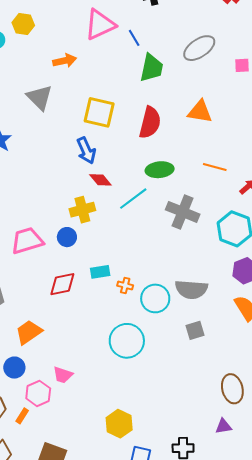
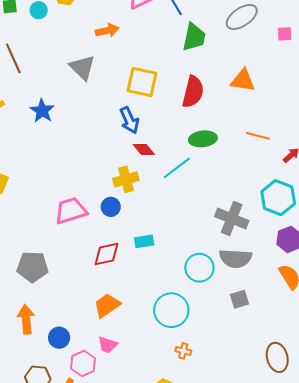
gray cross: (183, 212) -> (232, 219), moved
orange cross: (125, 286) -> (183, 351), moved
orange trapezoid: (29, 332) -> (107, 305), moved

